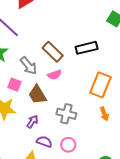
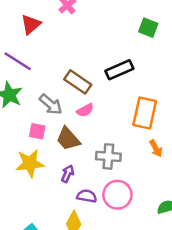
pink circle: (68, 145) -> (117, 195), size x1.5

